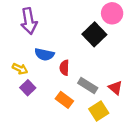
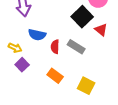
gray rectangle: (88, 85) -> (76, 47), moved
red triangle: (115, 88) -> (101, 30), moved
yellow square: (99, 111) -> (86, 86), turned -30

